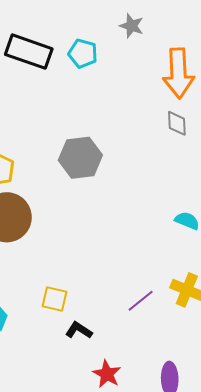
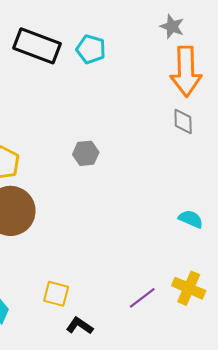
gray star: (132, 26) -> (172, 27), moved
gray hexagon: (80, 158) -> (86, 153), size x0.6

